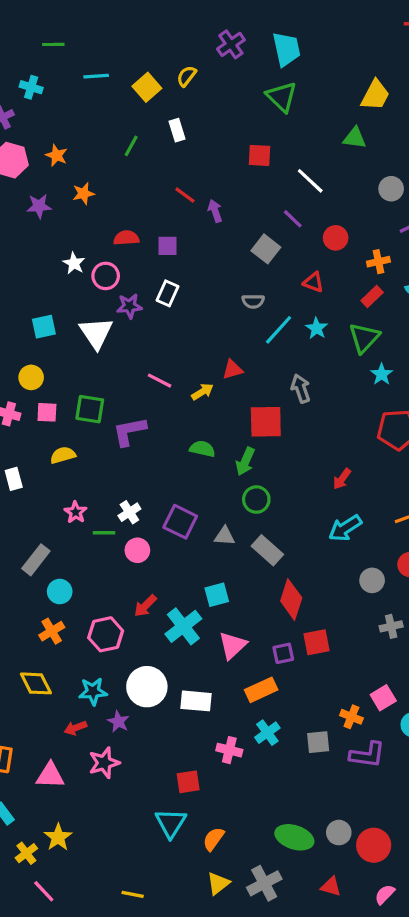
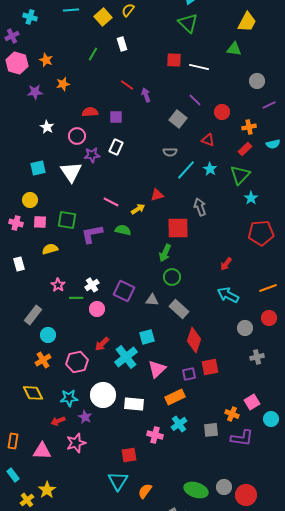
white line: (310, 181) -> (199, 67), moved, turned -30
white star: (74, 263) -> (47, 127), moved
green semicircle: (202, 449) -> (123, 230), moved
cyan arrow: (345, 528) -> (228, 295), turned 60

